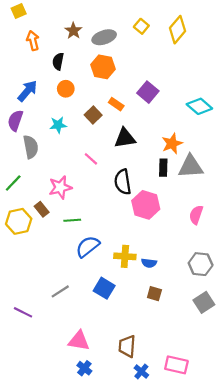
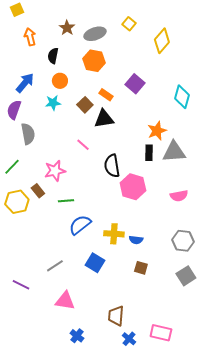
yellow diamond: (178, 30) -> (162, 41), moved
cyan diamond: (199, 106) -> (182, 97), turned 65
cyan star: (58, 125) -> (53, 103), moved
black triangle: (125, 138) -> (104, 119), moved
pink semicircle: (196, 215) -> (179, 196), turned -120
pink triangle: (79, 341) -> (65, 301), moved

